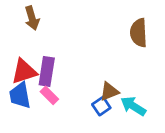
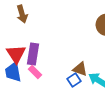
red triangle: (24, 71) -> (16, 54), turned -45
brown triangle: (109, 91) -> (80, 69), turned 42

